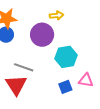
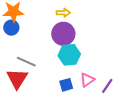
purple circle: (42, 35) -> (63, 34), moved
pink triangle: (86, 80) -> (87, 80), turned -49

